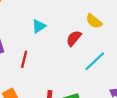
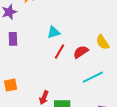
red line: (24, 59) -> (60, 51), moved

